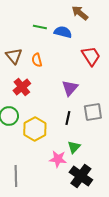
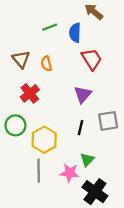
green line: (40, 27) -> (50, 27), turned -32
blue semicircle: (63, 32) -> (75, 33), turned -102
red trapezoid: (91, 56) -> (92, 59), moved
gray line: (16, 176) -> (39, 171), moved

